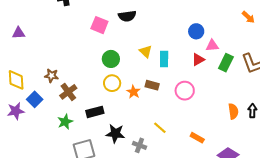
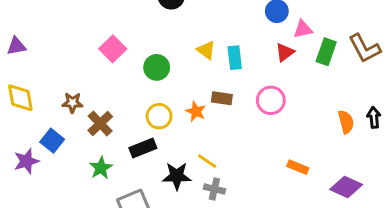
pink square: (99, 25) -> (113, 49), moved, turned 30
yellow diamond: (16, 80) -> (20, 98), moved
yellow circle: (112, 83) -> (159, 116), moved
yellow line: (160, 128) -> (207, 161), moved

